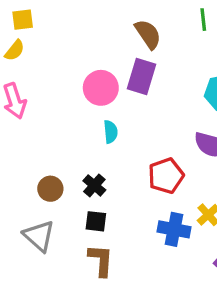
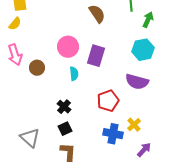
purple rectangle: (141, 76) -> (96, 56), moved
brown circle: (50, 189) -> (37, 68), moved
black square: (96, 221) -> (65, 129), turned -32

